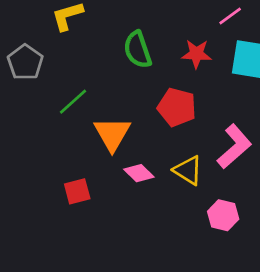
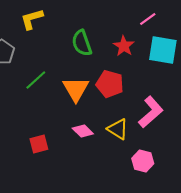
red star: (196, 54) -> (124, 46), turned 30
orange triangle: (112, 134) -> (76, 89), moved

